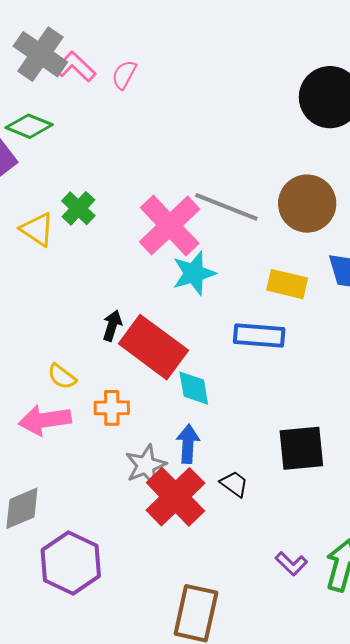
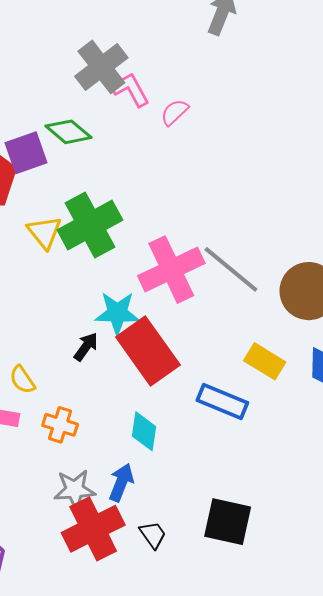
green cross: (78, 208) -> (90, 225), size x1.8
cyan star: (194, 273) -> (117, 313), moved
red rectangle: (153, 347) -> (148, 351), moved

